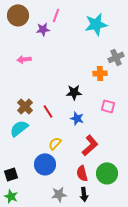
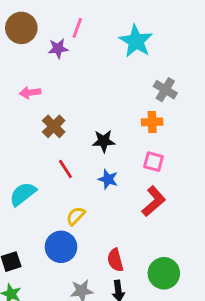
cyan star: (96, 24) -> (136, 41), turned -30
gray cross: (116, 57) -> (165, 90), turned -35
orange cross: (100, 73) -> (152, 122), moved
brown cross: (25, 106) -> (54, 126), moved
red L-shape: (90, 145) -> (154, 201), moved
green circle: (107, 173) -> (164, 273), moved

